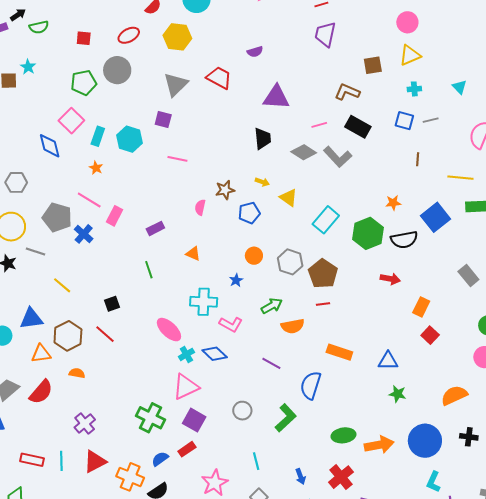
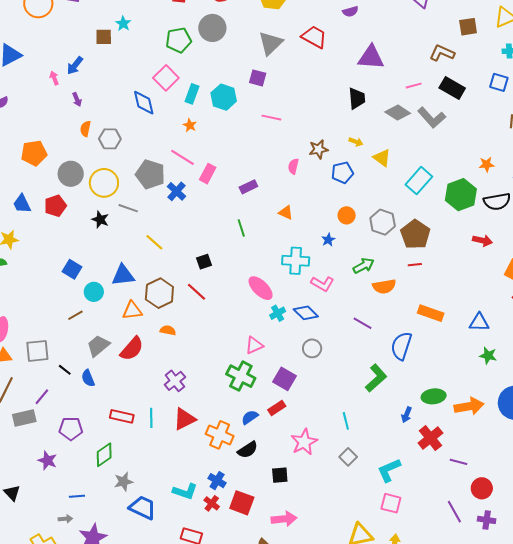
pink triangle: (186, 387) -> (254, 345), moved, size x0.7
gray circle: (242, 411) -> (312, 348), moved
blue arrow: (301, 476) -> (407, 415), moved, turned 42

